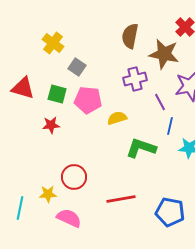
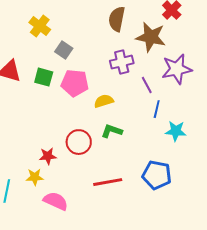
red star: (51, 125) -> (48, 156), moved
green L-shape: (141, 148) -> (112, 131), moved, size x0.7
red circle: (74, 177) -> (79, 142), moved
blue pentagon: (170, 212) -> (157, 175), moved

